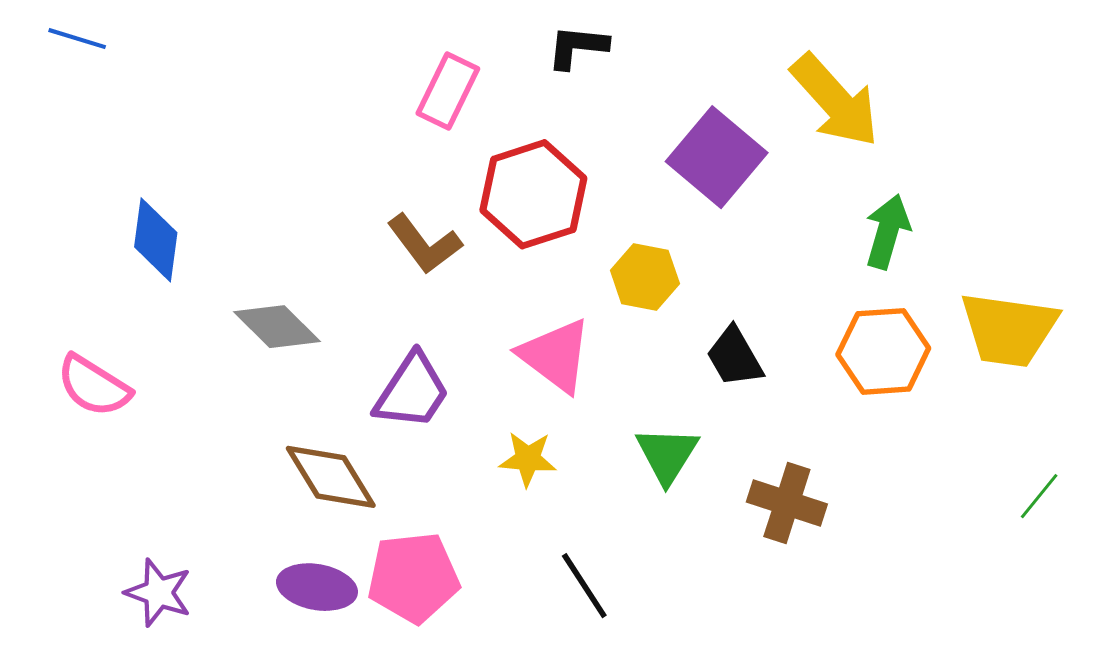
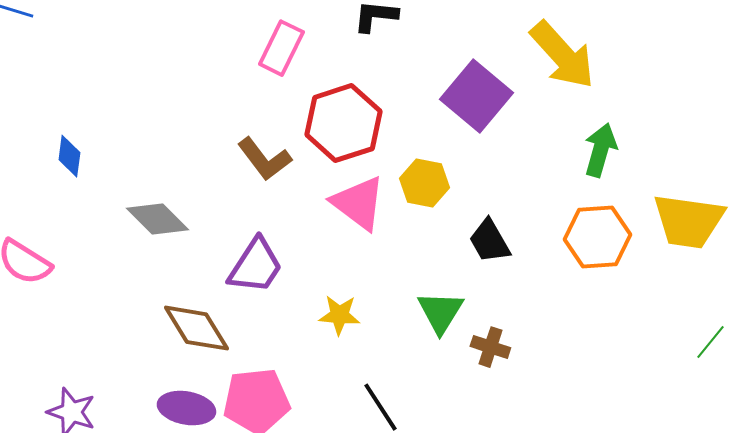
blue diamond: (156, 240) -> (69, 156), size x0.7
pink triangle: (555, 356) -> (358, 203), moved
brown cross: (787, 503) -> (490, 347), moved, size x0.7

